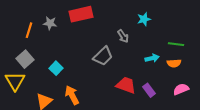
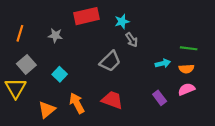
cyan star: (144, 19) -> (122, 21), moved
gray star: (50, 23) -> (55, 35), moved
orange line: (29, 30) -> (20, 33), moved
red trapezoid: (126, 85) -> (112, 100), moved
pink semicircle: (181, 89) -> (186, 89), moved

